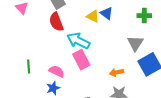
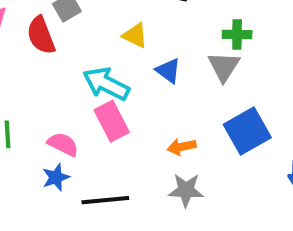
blue triangle: (107, 13) -> (168, 71), moved
red semicircle: (56, 22) -> (41, 35), moved
gray triangle: (135, 43) -> (224, 66), moved

